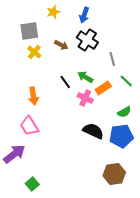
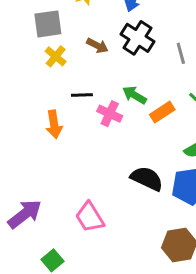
gray line: (112, 59) -> (181, 53), moved
black line: (65, 82) -> (82, 95), moved, turned -56
pink cross: (85, 98) -> (110, 114), moved
pink trapezoid: (29, 126) -> (90, 217), moved

